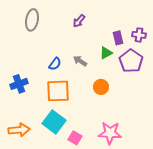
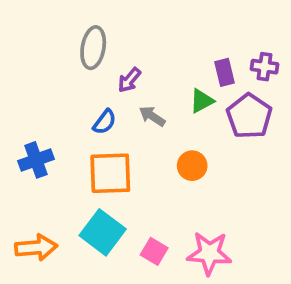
gray ellipse: (32, 20) -> (93, 48), moved
purple arrow: (79, 21) -> (129, 80), moved
pink square: (75, 138) -> (154, 251), moved

